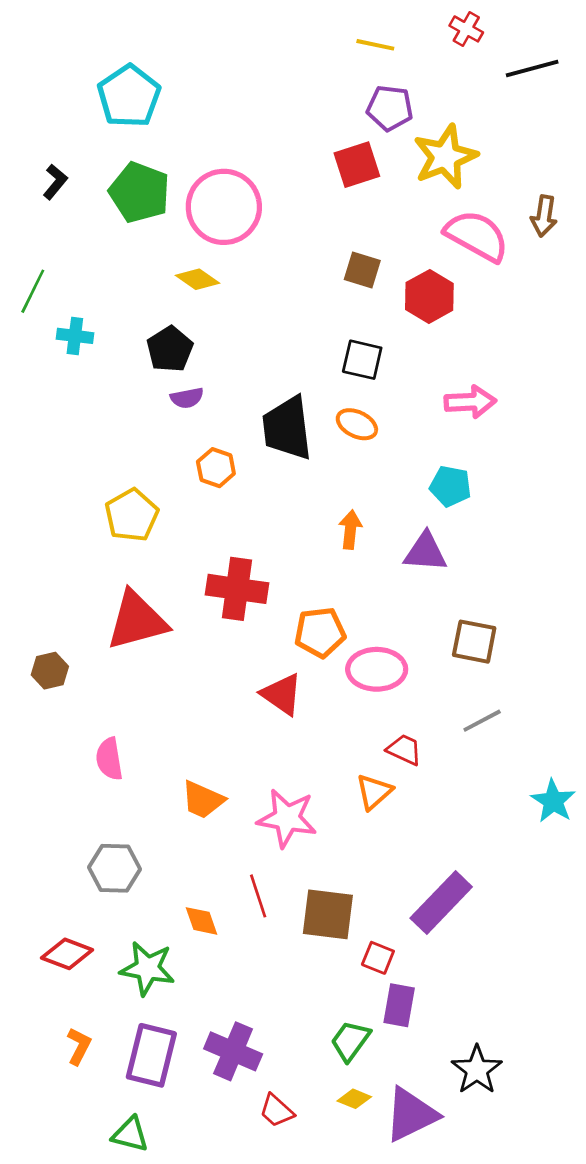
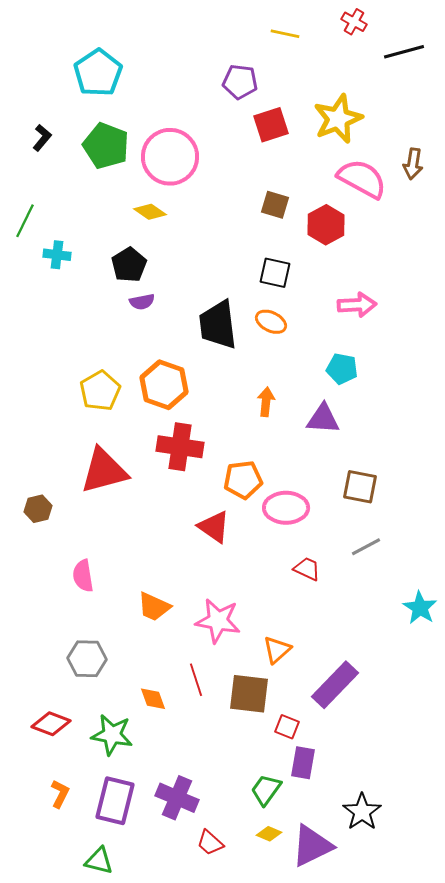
purple pentagon: (390, 108) -> (240, 82), moved
orange hexagon: (216, 468) -> (164, 385), moved, size x1.6
orange triangle: (374, 792) -> (277, 650), moved

